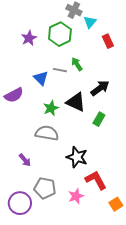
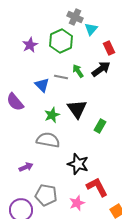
black arrow: (100, 88) -> (101, 69), moved
purple semicircle: (14, 95) -> (15, 102), turned 78
black triangle: (76, 102) -> (77, 109), turned 30
purple arrow: (25, 160) -> (26, 167), turned -72

